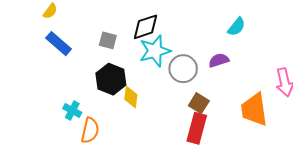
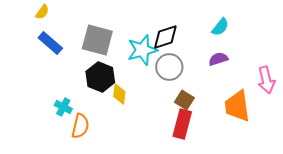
black diamond: (145, 27) -> (165, 37), moved
gray square: (108, 40) -> (97, 40), size x1.8
purple semicircle: (219, 60) -> (218, 59), moved

